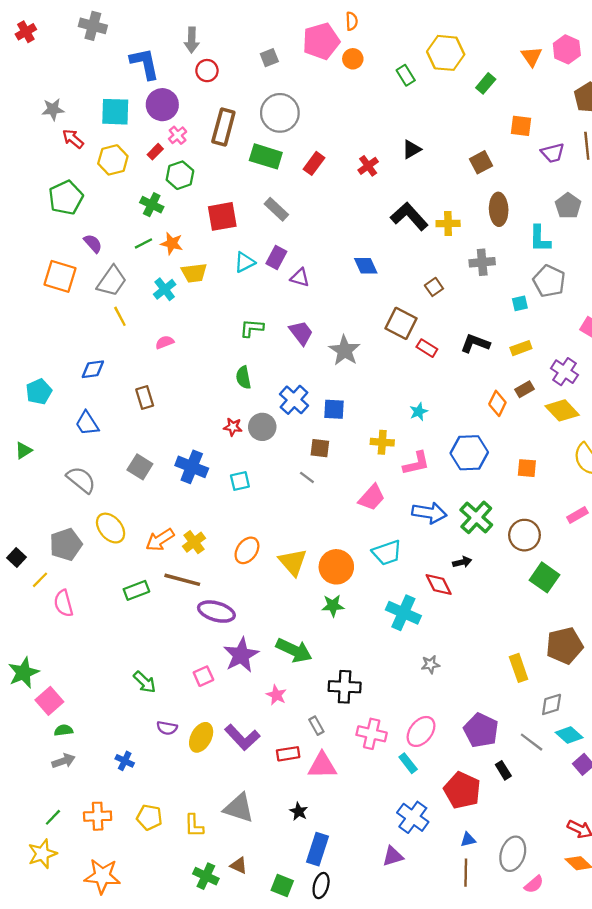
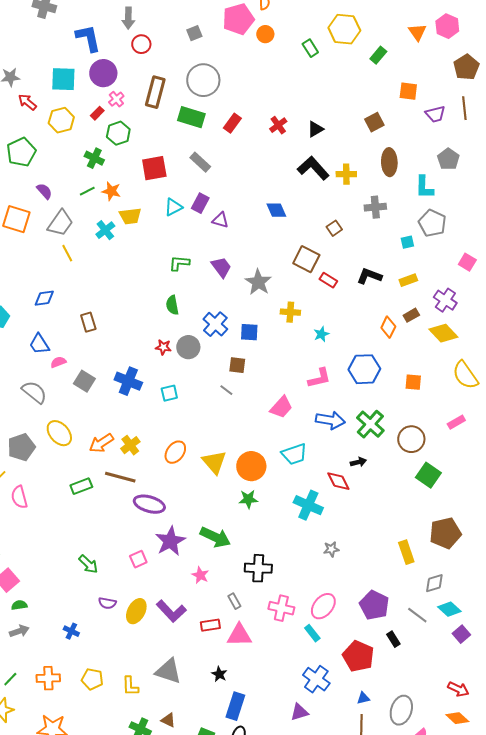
black triangle: (412, 149) -> (315, 129), moved
pink semicircle: (165, 342) -> (58, 362), moved
yellow cross: (382, 442) -> (290, 312), moved

